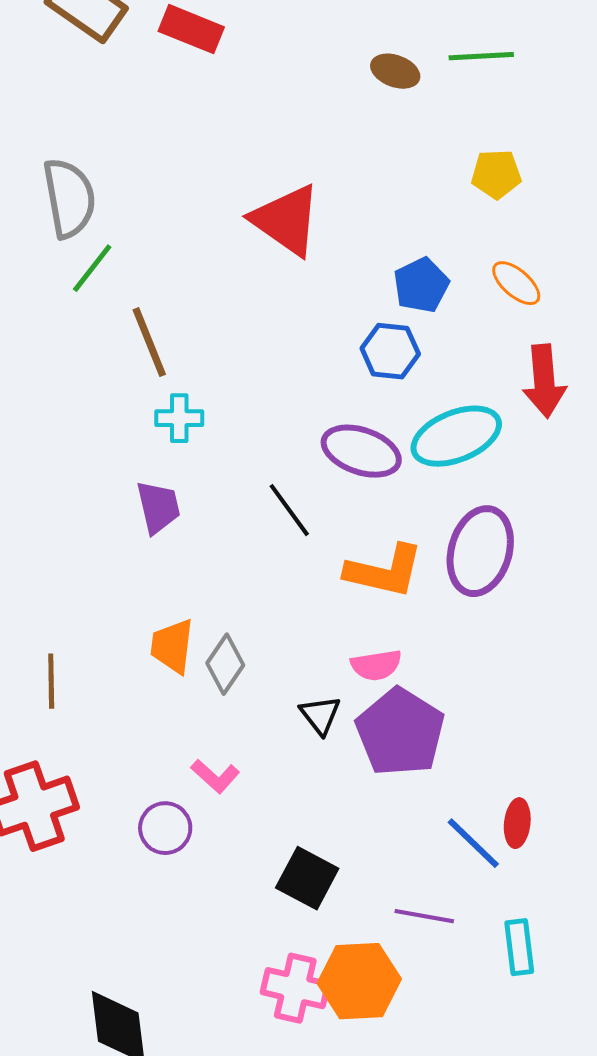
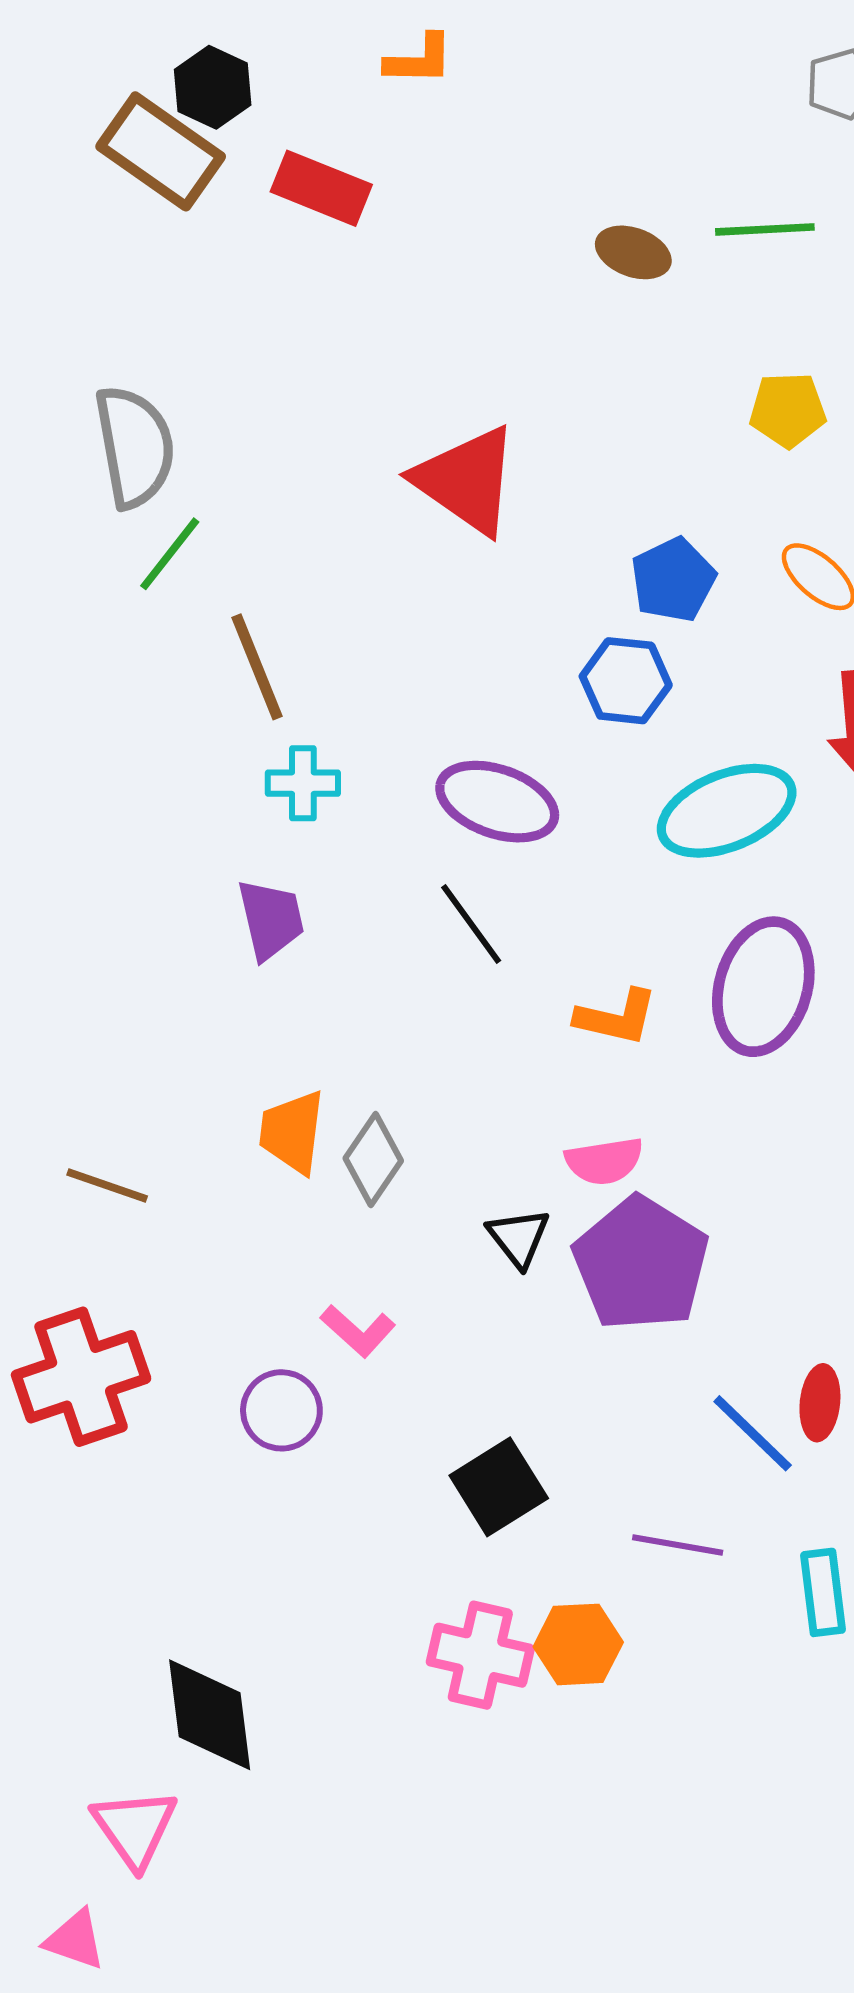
purple ellipse: (361, 451) -> (497, 802), moved
orange L-shape: (384, 571) -> (616, 1017), size x0.7
brown line: (51, 681) -> (107, 1186), turned -70
black square: (307, 878) -> (499, 1487), turned 30
orange hexagon: (359, 981) -> (578, 1644), size x0.7

